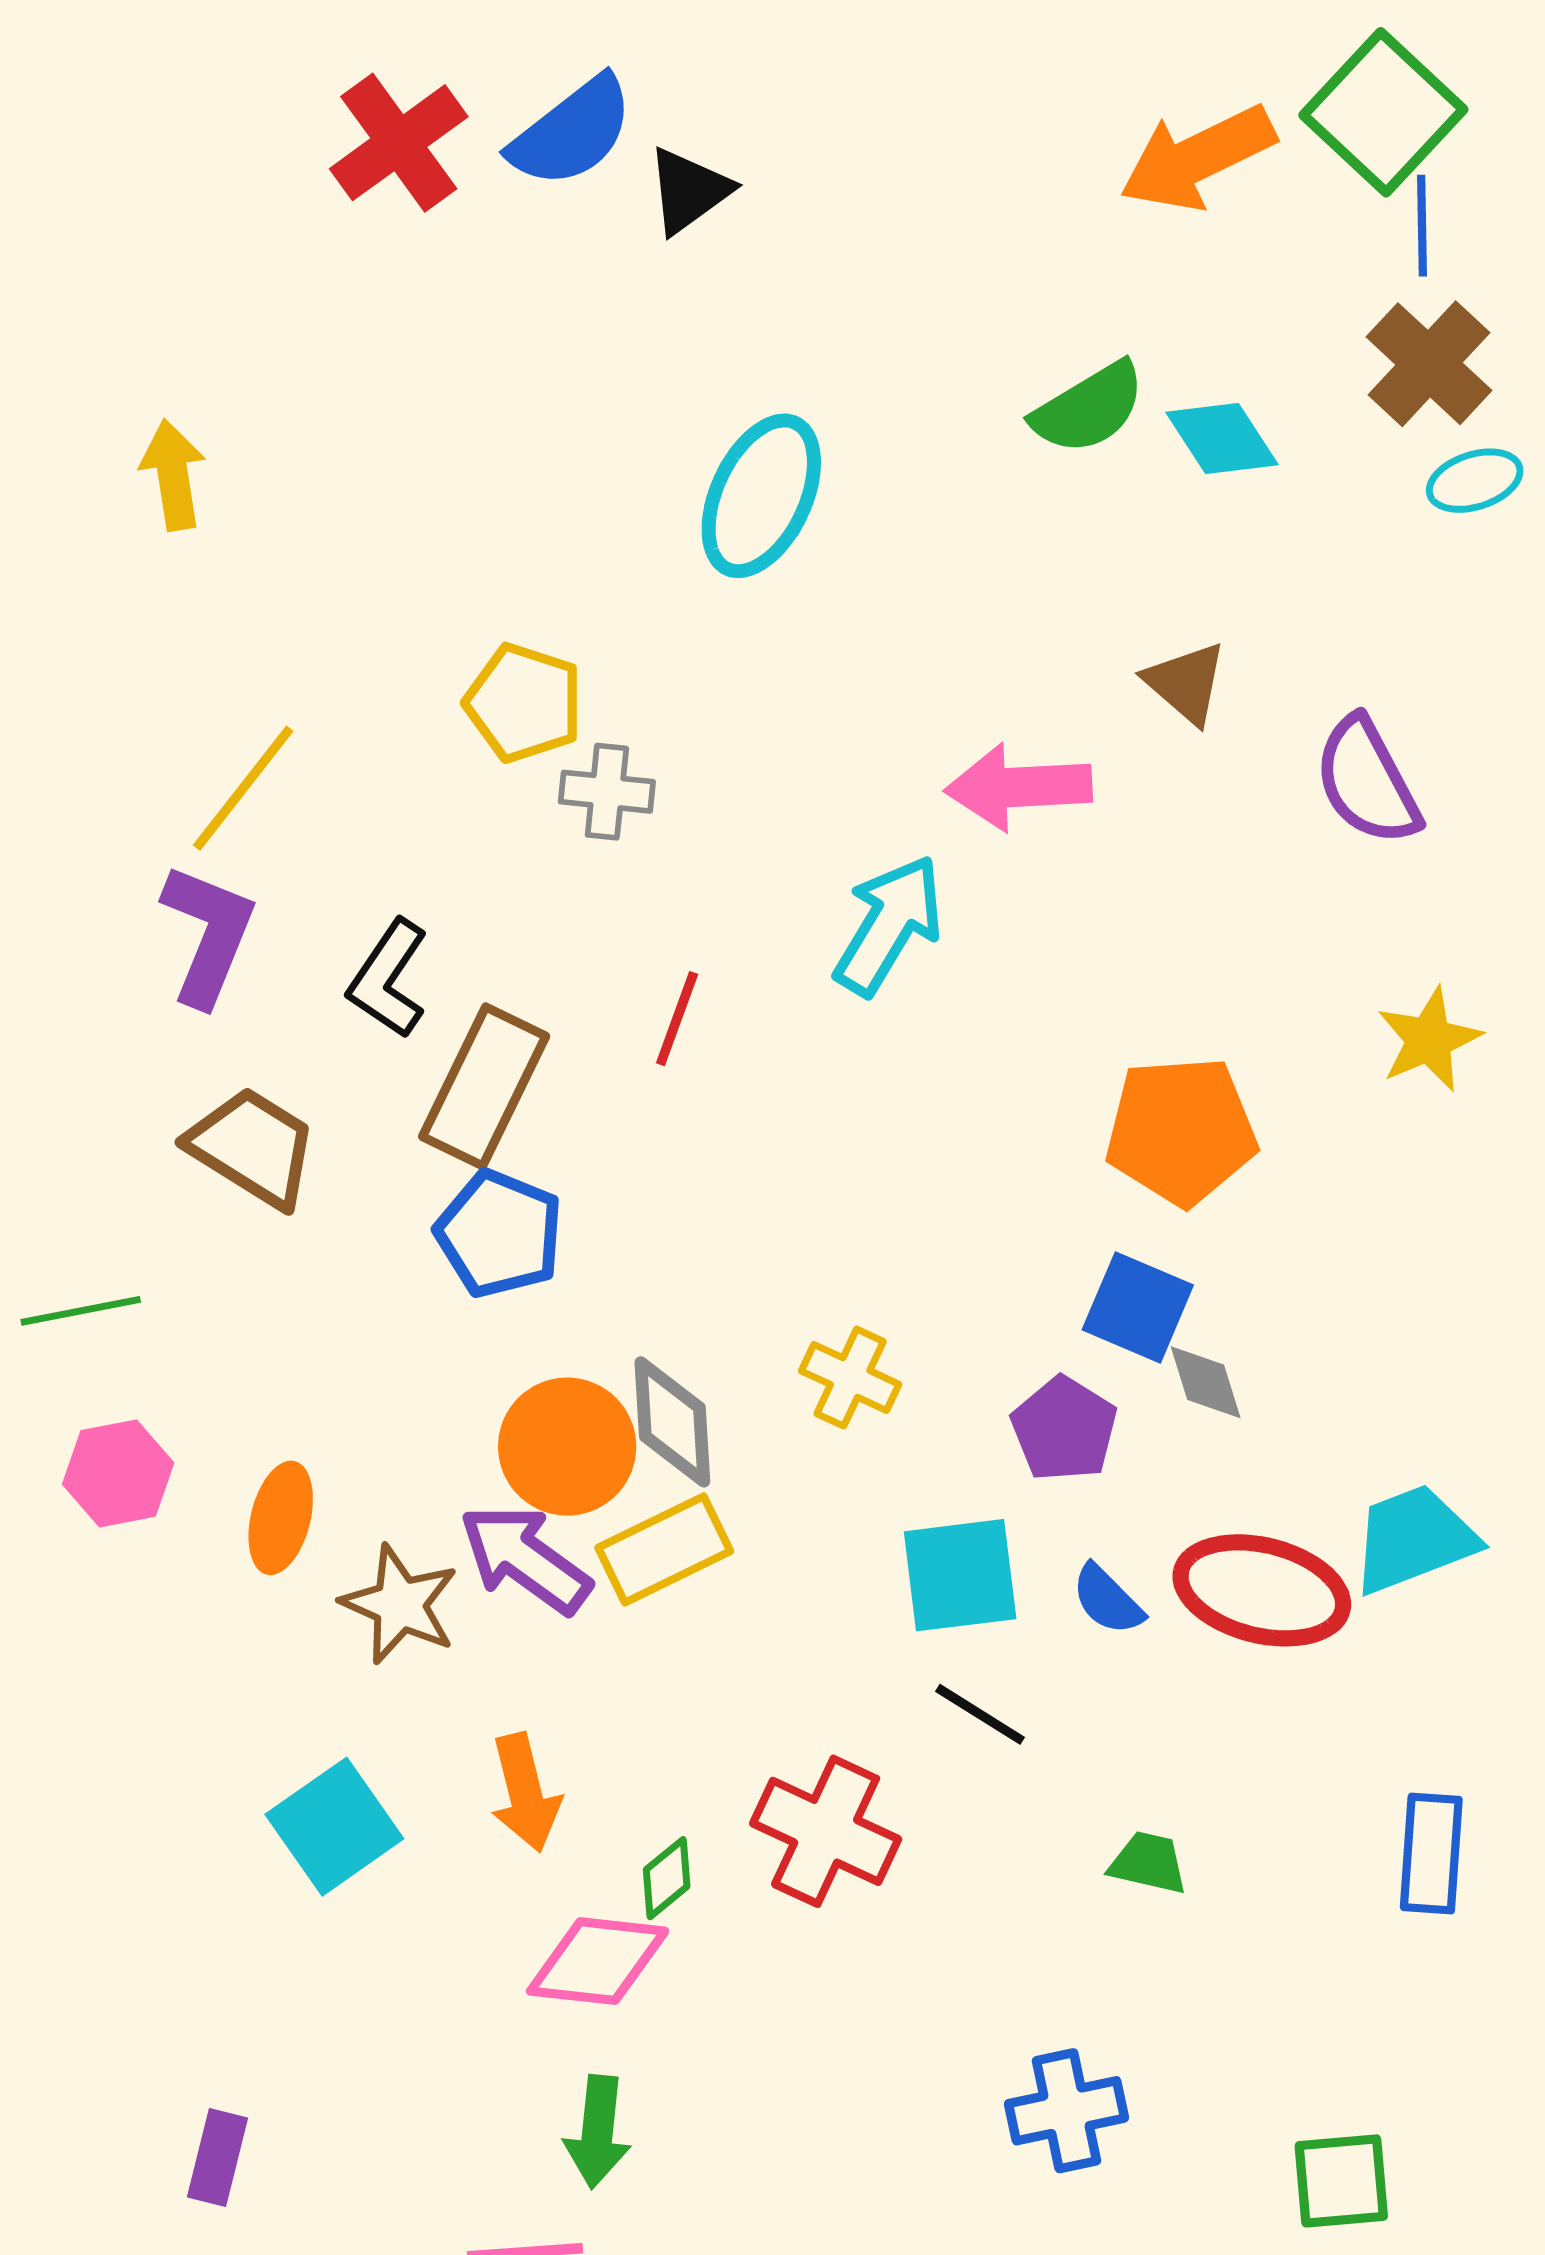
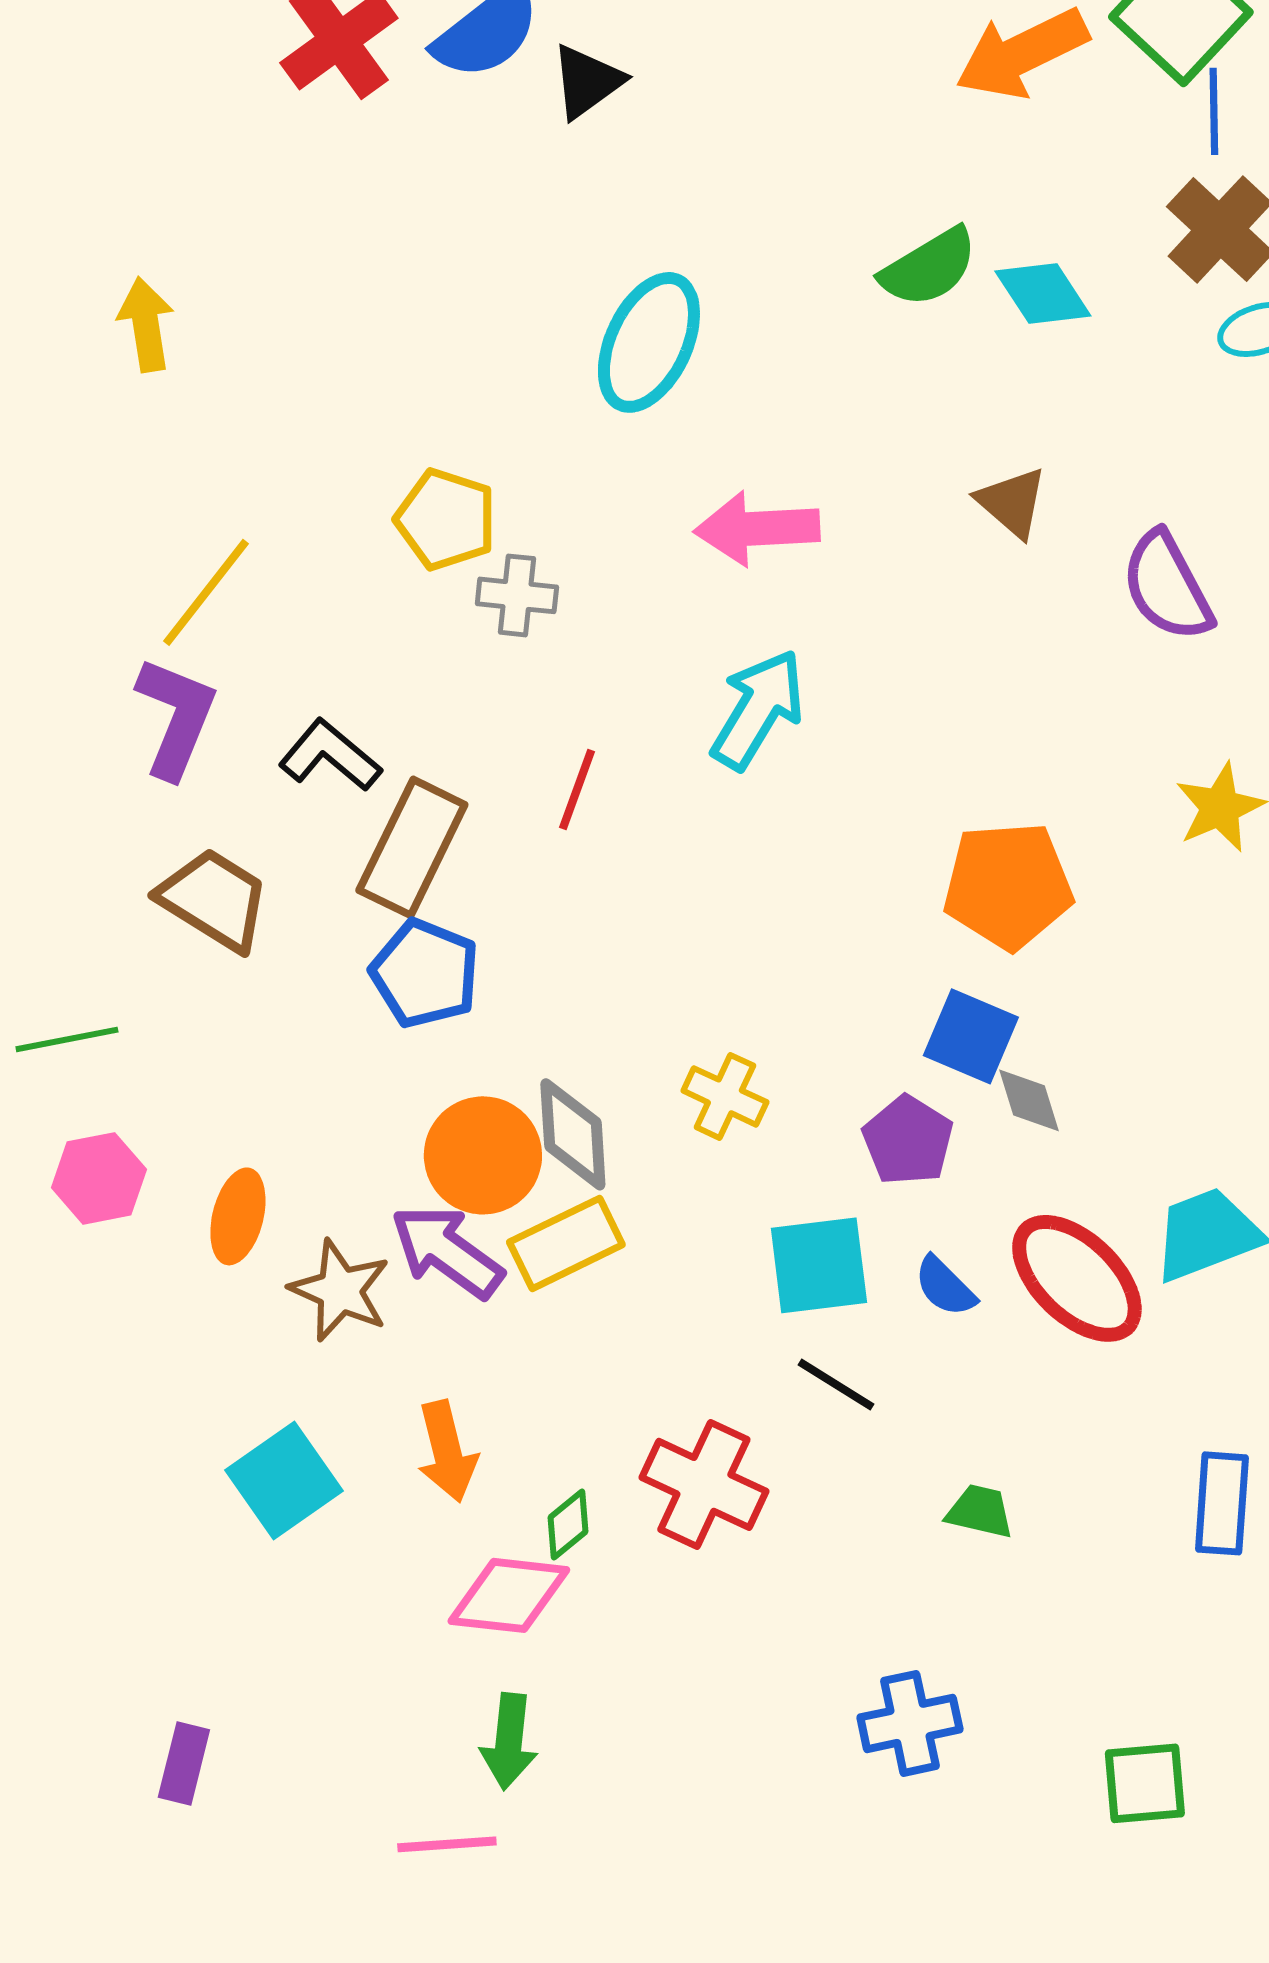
pink arrow: (1019, 787) -> (757, 528), moved
black L-shape: (388, 979) -> (330, 755), turned 96
red ellipse: (1262, 1590) -> (1077, 1278), turned 30

